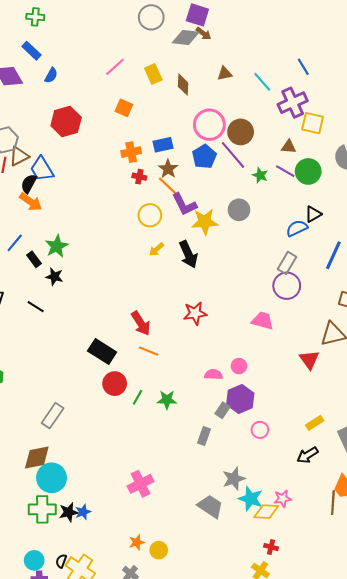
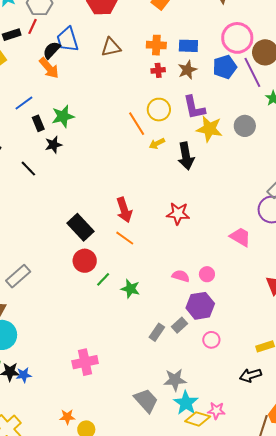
brown triangle: (19, 156) -> (111, 47), moved
red cross: (139, 177) -> (158, 70), turned -32
orange line: (169, 187) -> (137, 124), moved
black star: (54, 277) -> (53, 145), turned 30
gray rectangle: (222, 410) -> (180, 325), moved

